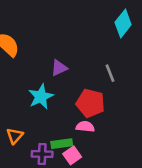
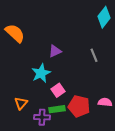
red pentagon: (90, 103) -> (79, 106), moved
pink semicircle: (85, 127) -> (105, 102), moved
pink square: (72, 155) -> (58, 90), moved

